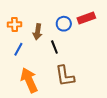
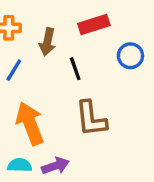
red rectangle: (86, 18) -> (94, 25), moved
blue circle: (64, 24) -> (130, 56), moved

